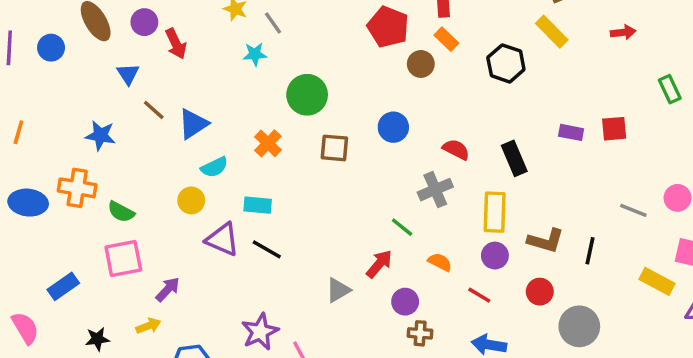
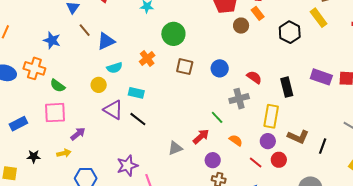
blue circle: (393, 127) -> (220, 68), moved
purple rectangle: (571, 132) -> (321, 77), size x1.5
red circle: (540, 292) -> (279, 160), moved

